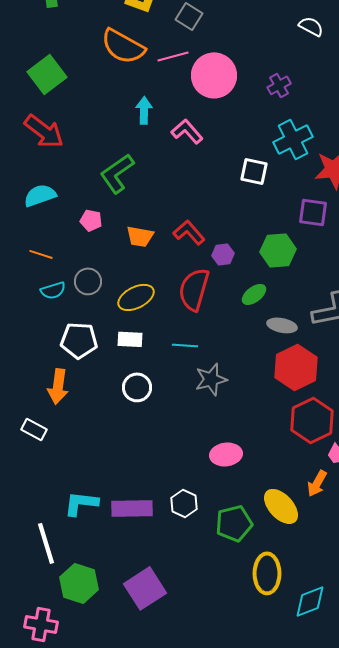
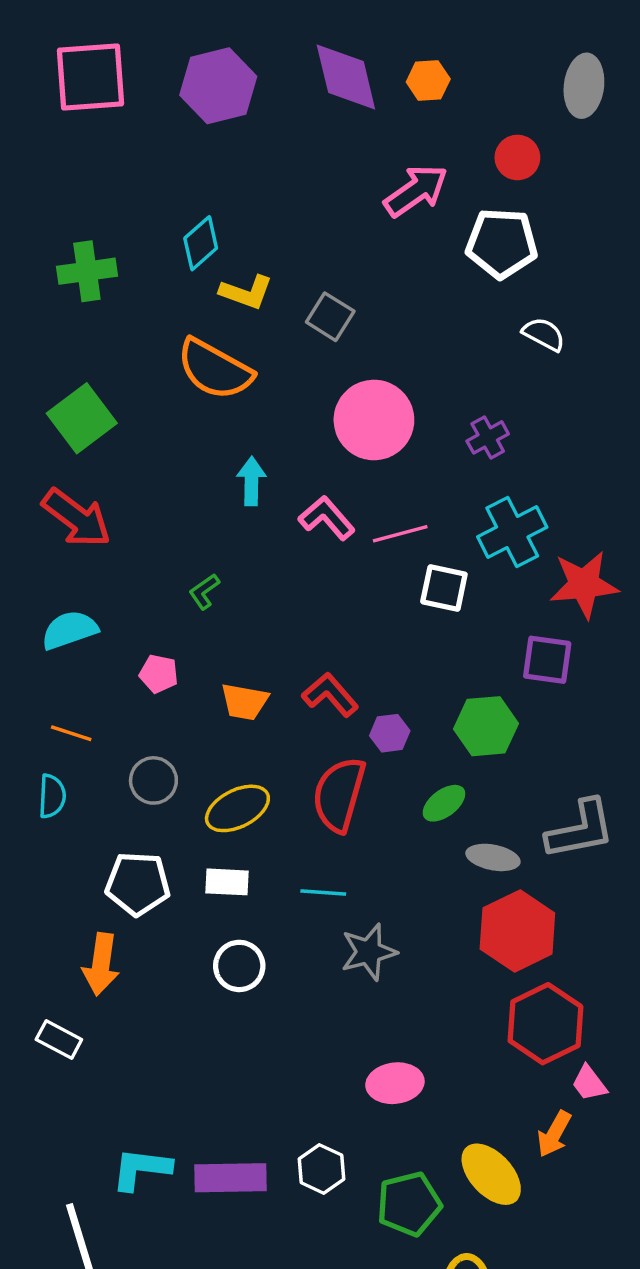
pink line: (173, 56) -> (400, 534), moved
green L-shape: (117, 173) -> (204, 591), size x0.5
cyan semicircle: (53, 290) -> (52, 796), moved, turned -70

